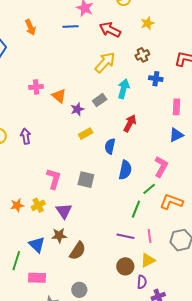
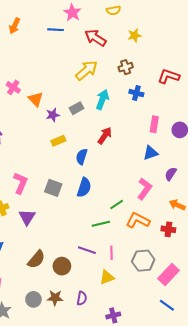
orange arrow: (30, 27) -> (15, 26), turned 42
pink cross: (36, 87) -> (13, 87), turned 32
pink L-shape: (161, 167) -> (145, 189), moved
blue semicircle: (125, 170) -> (84, 187), moved
green line: (136, 209) -> (101, 224), turned 48
brown star: (59, 235) -> (55, 298), moved
brown circle: (125, 266) -> (62, 266), moved
purple semicircle: (142, 282) -> (82, 298), moved

